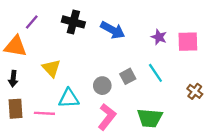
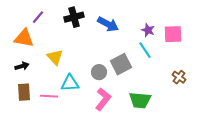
black cross: (73, 22) -> (74, 17), turned -30
cyan line: (155, 73) -> (145, 50), moved
gray square: (128, 76) -> (121, 64), size x1.5
black arrow: (13, 79) -> (22, 66), turned -112

